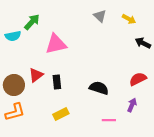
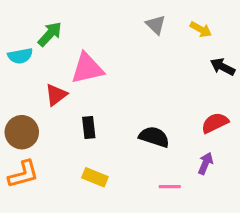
red triangle: (36, 75) -> (56, 95), moved
yellow rectangle: (61, 114) -> (95, 177), turned 49

